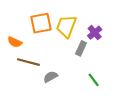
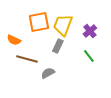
gray rectangle: (81, 48) -> (58, 46), moved
green line: (94, 80) -> (89, 56), moved

